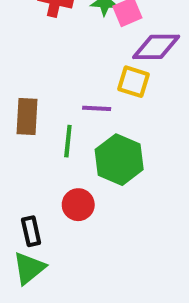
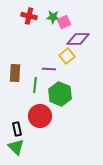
yellow square: (134, 82) -> (67, 56), turned 35
red circle: (78, 205) -> (40, 116), size x1.5
green triangle: (29, 268) -> (16, 147), turned -36

